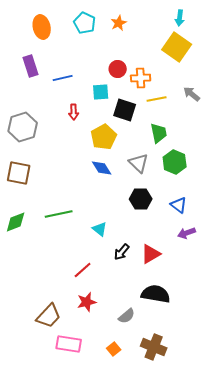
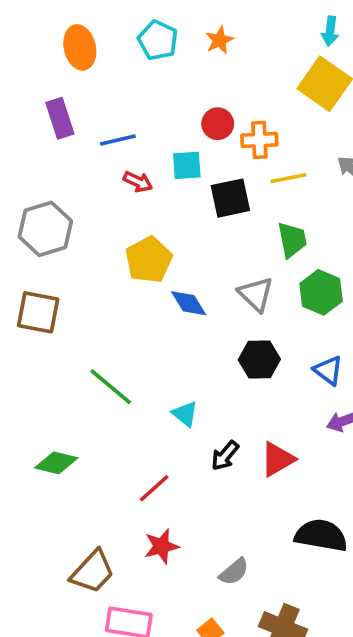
black square: (125, 110) -> (230, 198), turned -30
red arrow: (74, 112) -> (138, 182), moved, turned -63
yellow pentagon: (104, 137) -> (149, 260), moved
green line: (59, 214) -> (111, 387), turned 52
green diamond: (16, 222) -> (56, 463), moved, turned 35
black semicircle: (156, 294) -> (321, 535), moved

